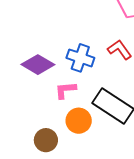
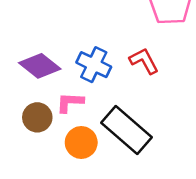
brown circle: (46, 140) -> (37, 117), moved

